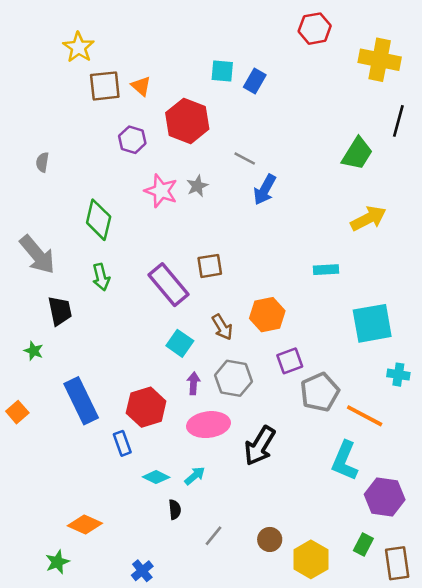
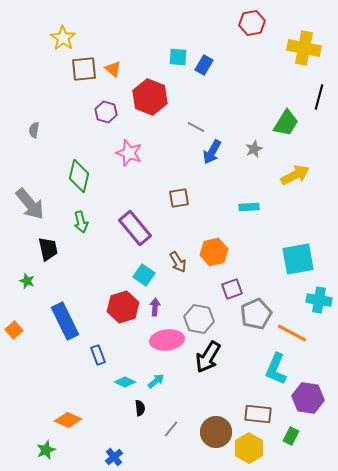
gray star: (197, 186) -> (254, 149), moved
brown square: (210, 266) -> (179, 198), moved
cyan rectangle: (326, 270) -> (249, 207), moved
cyan cross: (398, 375) -> (319, 300), size x1.4
gray hexagon: (233, 378) -> (199, 319), moved
red hexagon: (146, 407) -> (123, 307), moved
brown circle: (270, 539) -> (216, 432), size x1.6
brown rectangle: (397, 563) -> (258, 414), moved, turned -76

